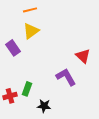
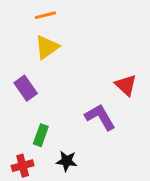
purple rectangle: (13, 48) -> (26, 88), moved
red cross: (10, 96) -> (23, 166), moved

